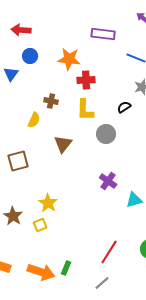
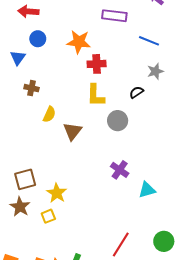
brown cross: (51, 101) -> (31, 88), moved
yellow semicircle: (34, 120) -> (49, 114), moved
brown square: (18, 161) -> (25, 179), moved

